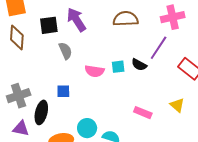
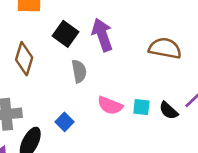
black square: (49, 25) -> (66, 34), turned 30
brown diamond: (17, 37) -> (24, 59), moved
blue square: (63, 91) -> (64, 122), turned 32

